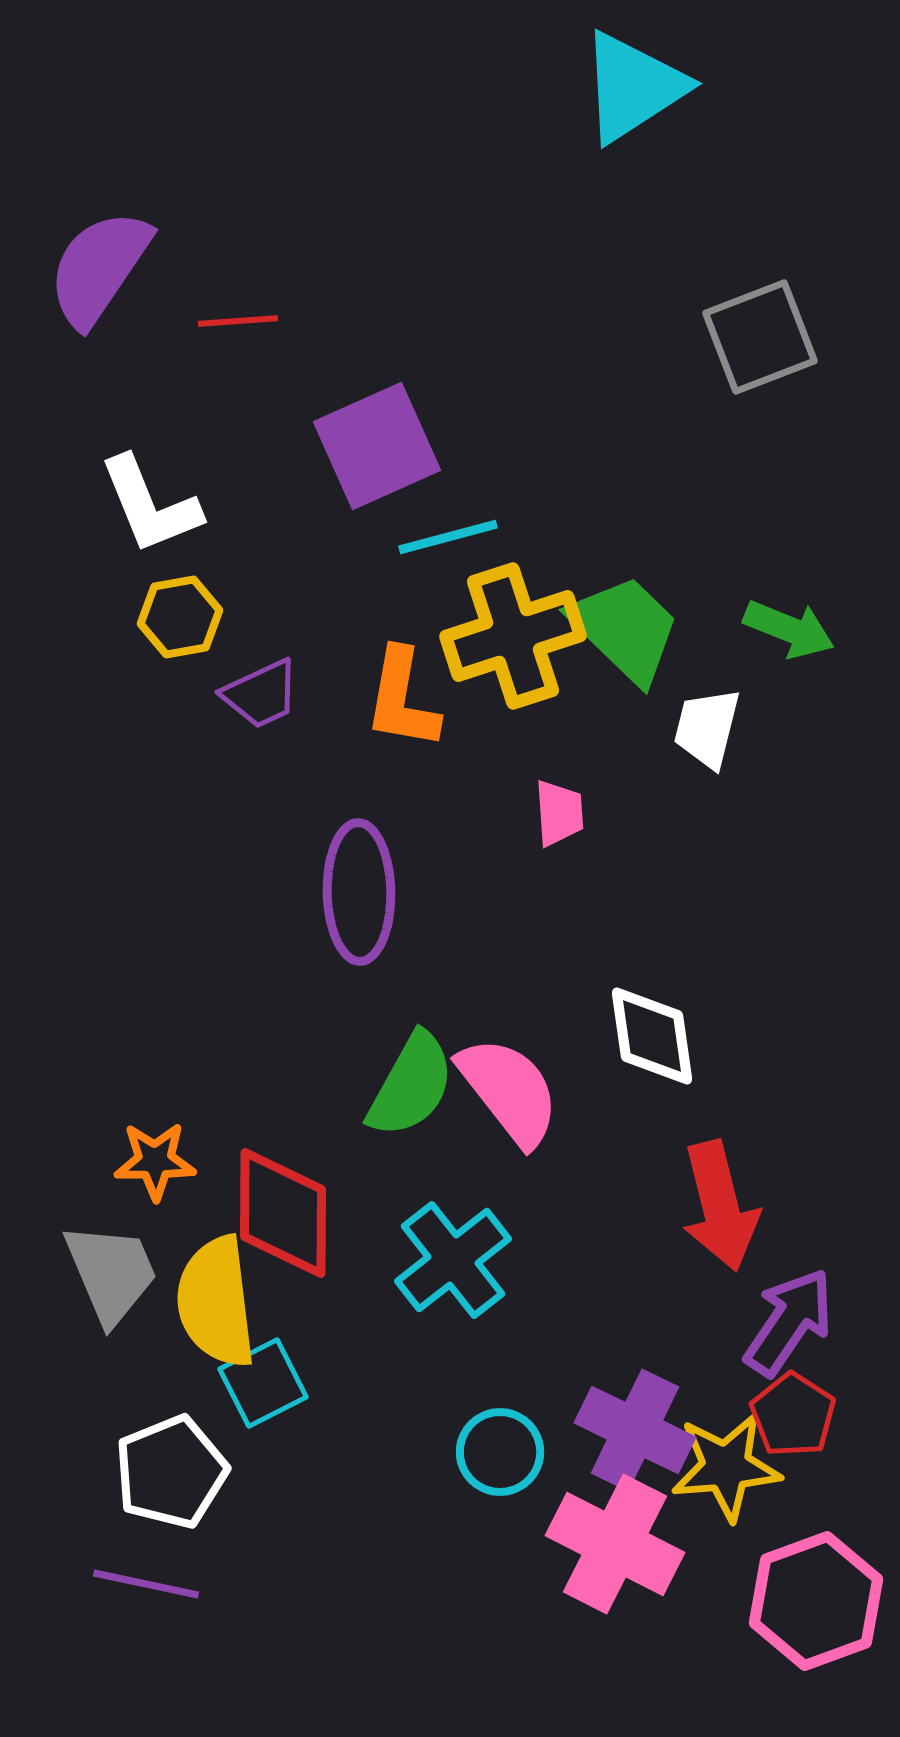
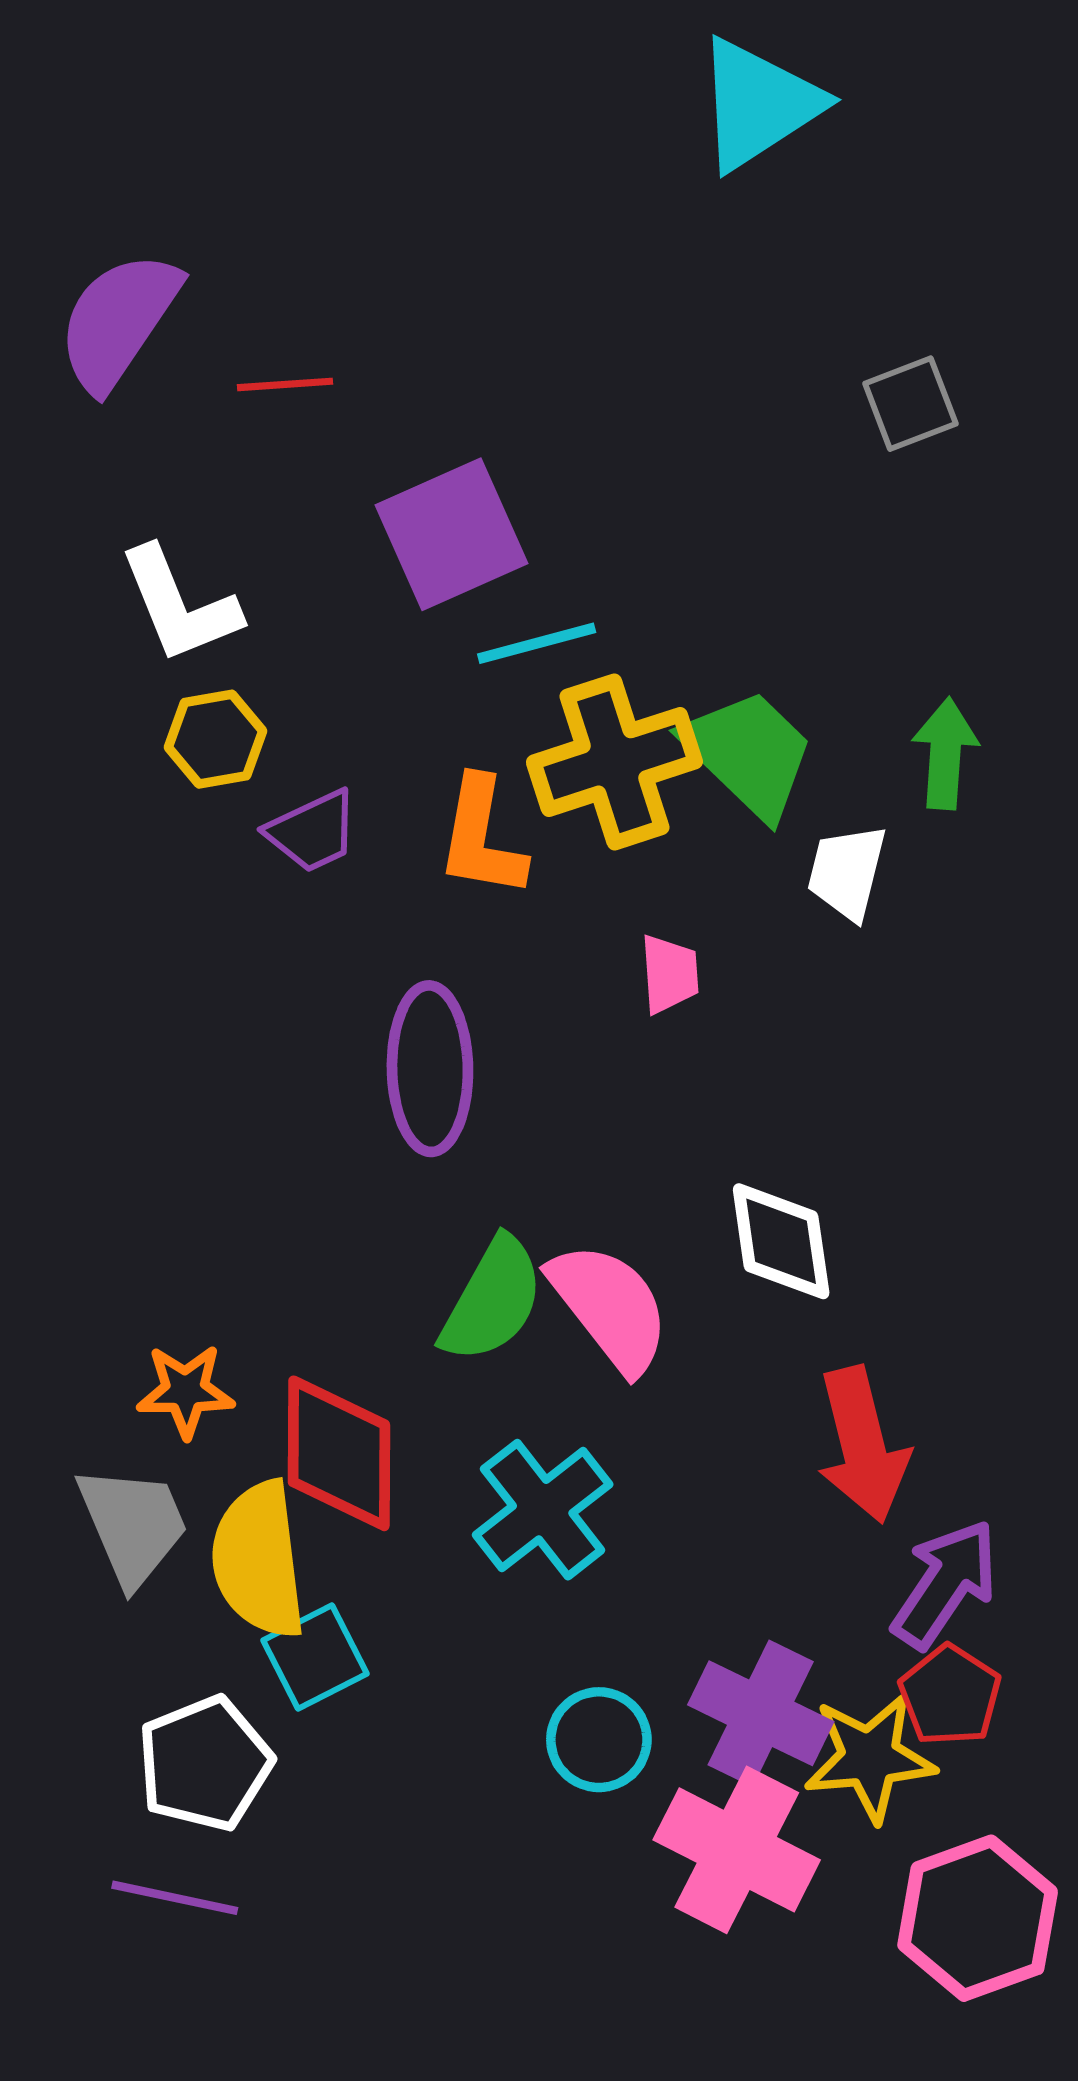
gray square: (760, 337) -> (910, 404), size x0.7
green arrow: (789, 629) -> (945, 754), turned -108

